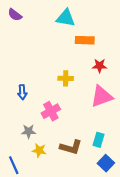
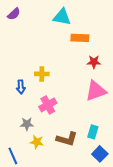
purple semicircle: (15, 15) -> (14, 14), turned -80
yellow cross: (66, 78) -> (42, 74), moved

